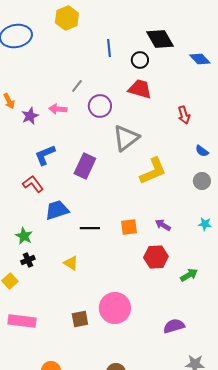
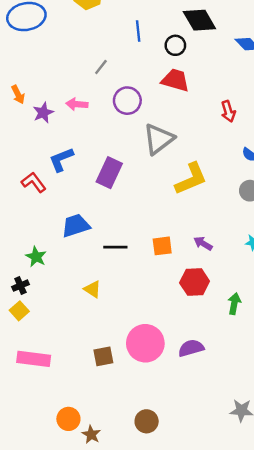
gray line: (77, 86) -> (101, 67), moved
red L-shape: (33, 184) -> (34, 182), moved
black cross: (28, 260) -> (20, 286), moved
green arrow: (189, 275) -> (234, 304), turned -48
purple semicircle: (174, 326) -> (191, 348), moved

